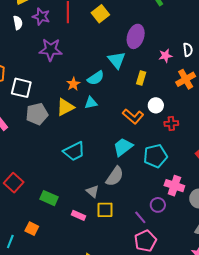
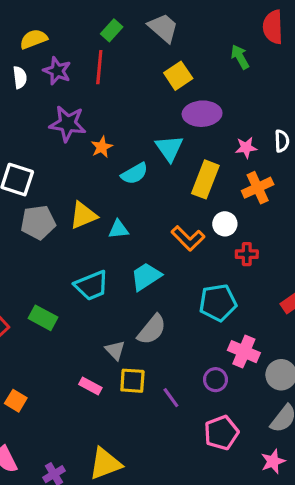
yellow square: (100, 14) -> (178, 76), moved
purple ellipse: (136, 36) -> (202, 114), turned 65
yellow rectangle: (141, 78) -> (205, 179), size x1.6
orange cross: (186, 79) -> (258, 188), moved
orange star: (73, 84) -> (102, 147), moved
cyan triangle: (91, 103) -> (118, 229), moved
cyan trapezoid: (123, 147) -> (146, 277), moved
green rectangle: (49, 198) -> (43, 318), moved
purple line: (140, 217) -> (171, 398), moved
pink pentagon: (145, 241) -> (221, 433), moved

